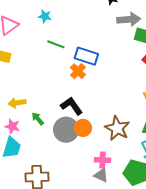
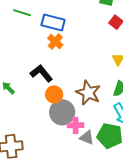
orange cross: (78, 71) -> (55, 42), moved
gray circle: (66, 130) -> (62, 112), moved
gray triangle: (101, 175) -> (87, 138), moved

